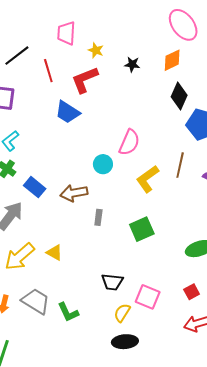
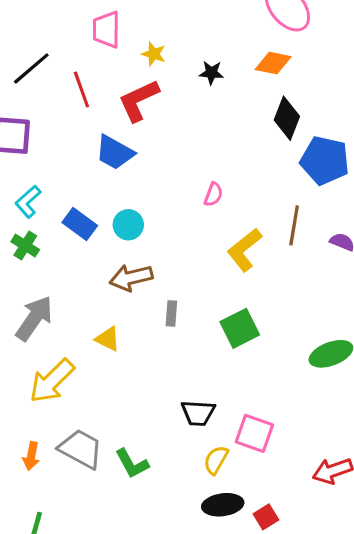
orange diamond: (172, 60) -> (273, 63), turned 40
pink semicircle: (129, 142) -> (213, 194), size x0.6
cyan circle: (103, 164) -> (128, 225), moved
blue rectangle: (35, 187) -> (80, 224), moved
yellow triangle: (54, 253) -> (108, 339), moved
red square: (192, 292) -> (266, 517), moved

